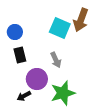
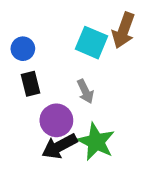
green star: (63, 93) -> (96, 142), turned -30
black arrow: (24, 96) -> (59, 146), moved, size x1.6

